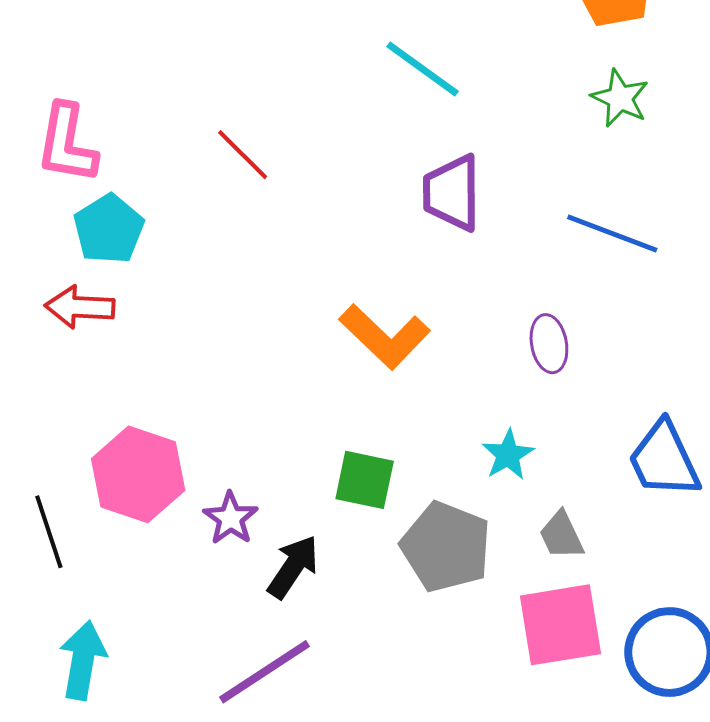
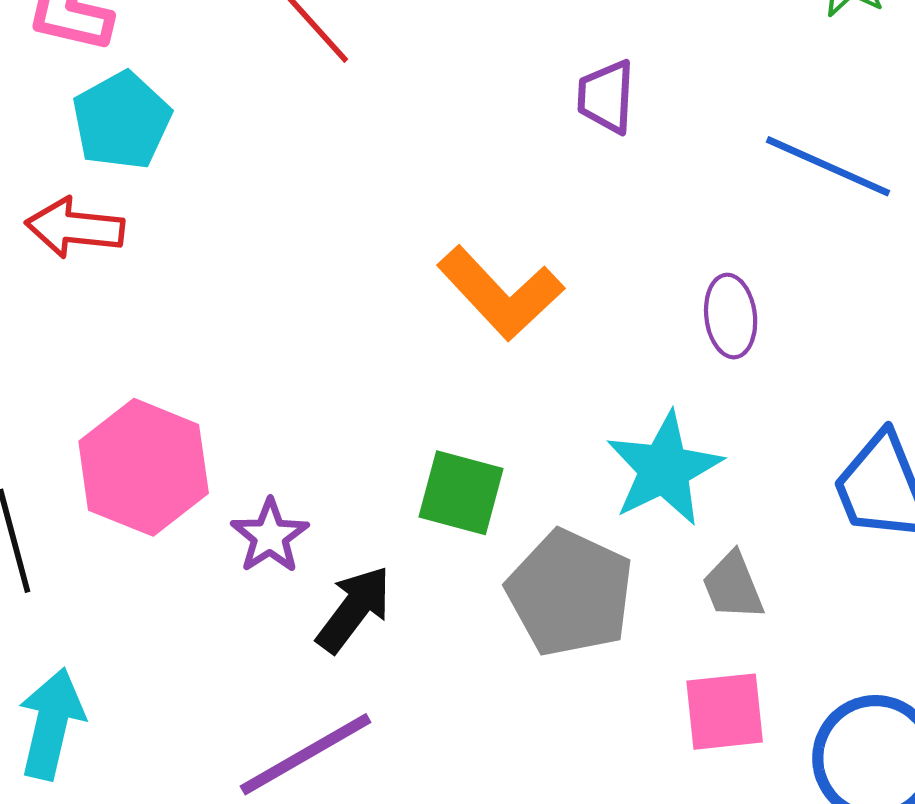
purple trapezoid: (452, 193) -> (606, 97), size x0.7
cyan star: (508, 455) -> (664, 469), size x1.6
pink square: (560, 625) -> (725, 712), size x0.7

